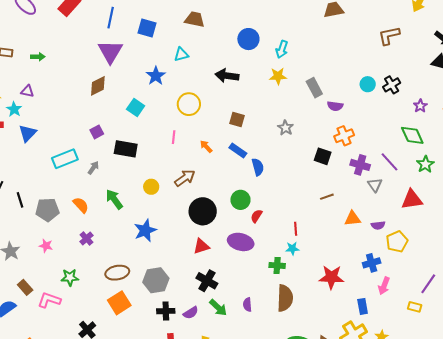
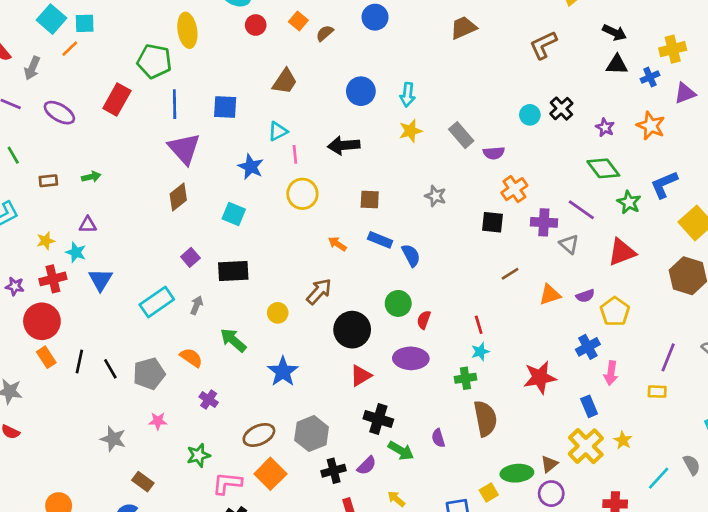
brown trapezoid: (195, 19) -> (285, 81), turned 125
pink line: (174, 137) -> (295, 154), moved
pink L-shape: (49, 300) -> (227, 483), moved

